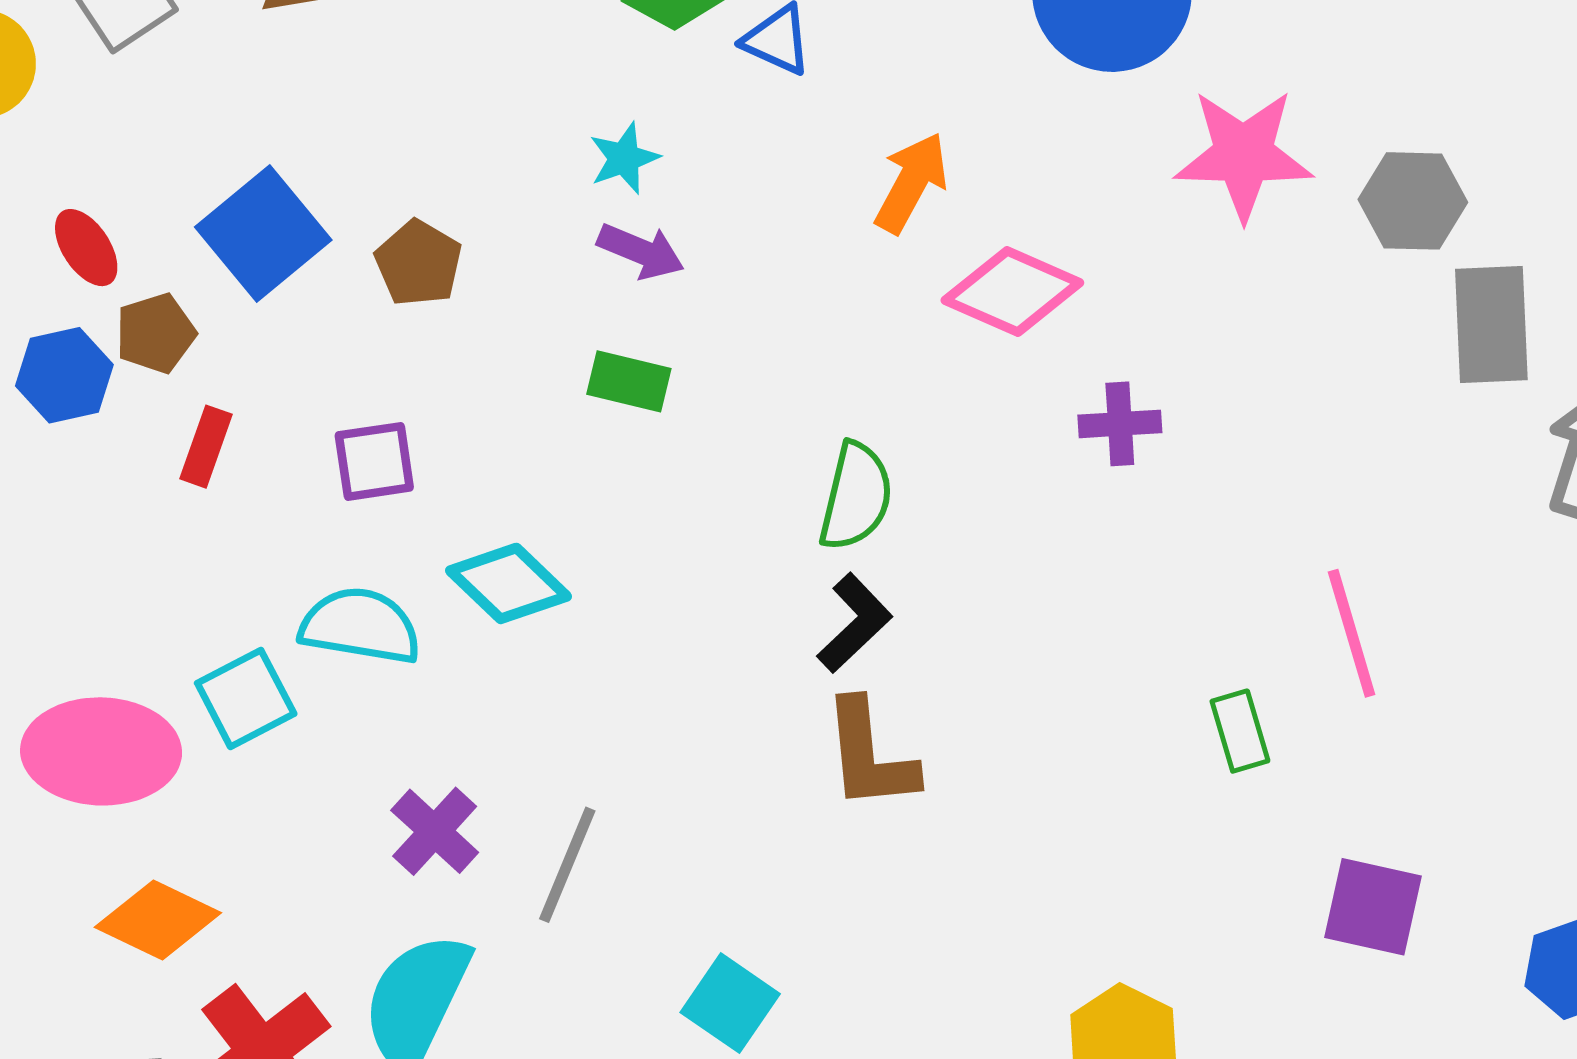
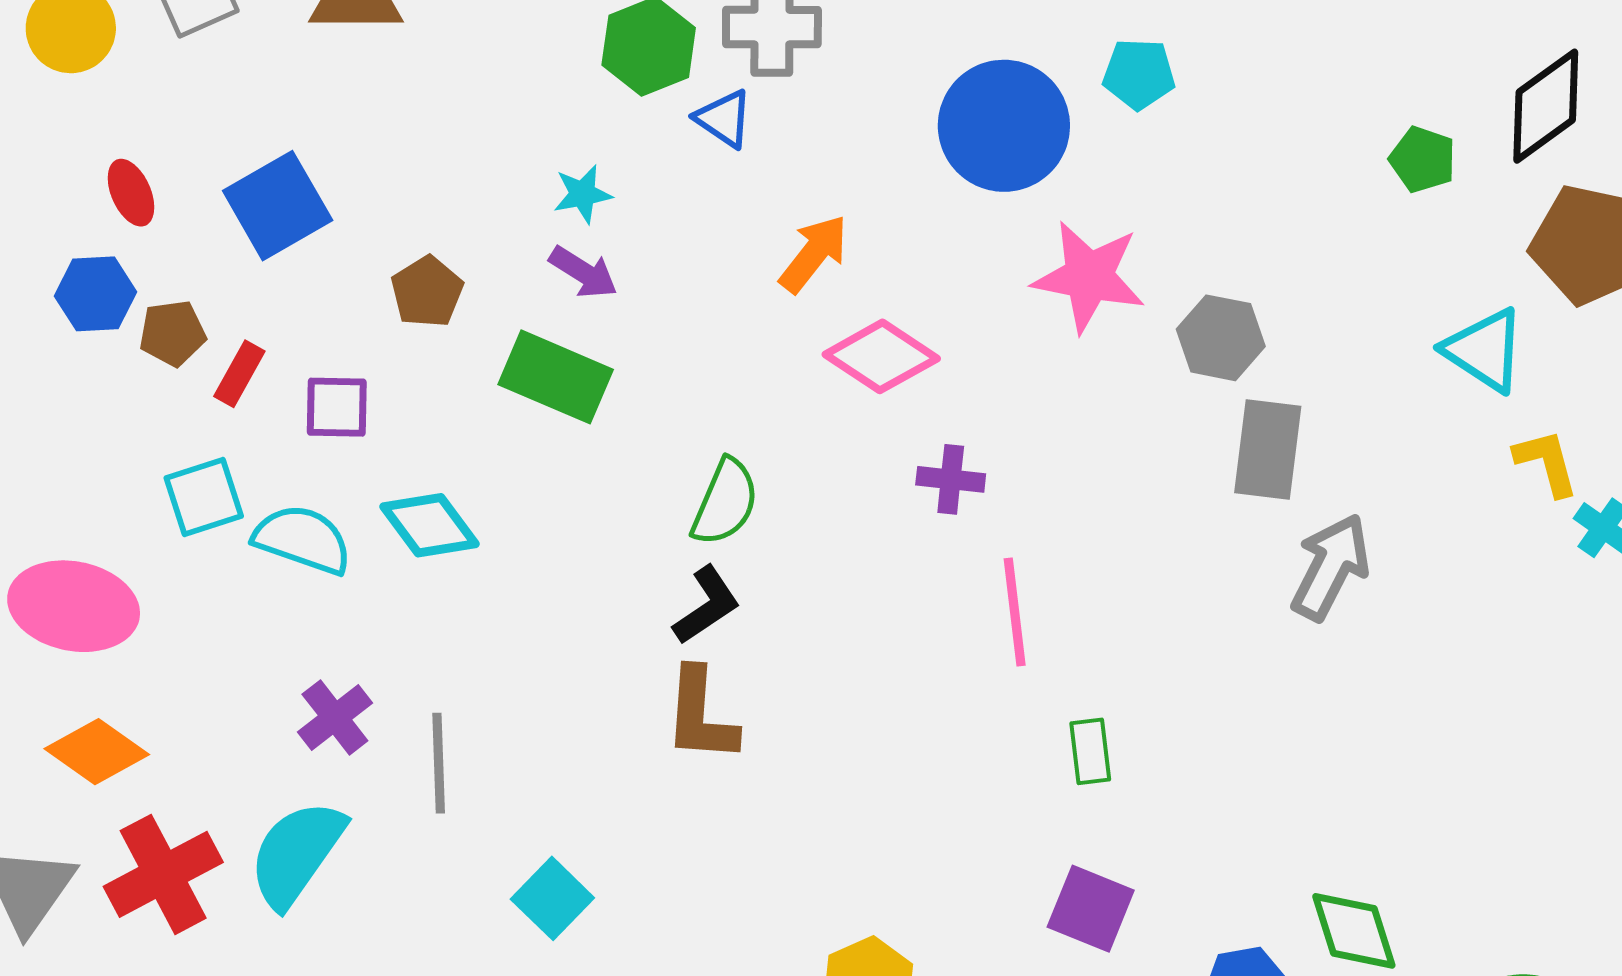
brown pentagon: (419, 263) -> (427, 292), moved
brown pentagon: (156, 333) -> (172, 333), moved
green rectangle: (629, 381) -> (556, 377), size x1.6
red rectangle: (206, 447) -> (239, 374), moved
pink line: (1352, 633) -> (1015, 612), moved
cyan square: (246, 698) -> (204, 497), moved
green rectangle: (1240, 731) -> (1090, 751), moved
gray line: (567, 865) -> (439, 763), turned -34

